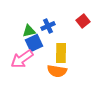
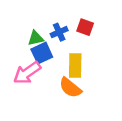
red square: (83, 21) -> (85, 27), moved, turned -32
orange semicircle: (57, 71) -> (70, 88), turned 30

